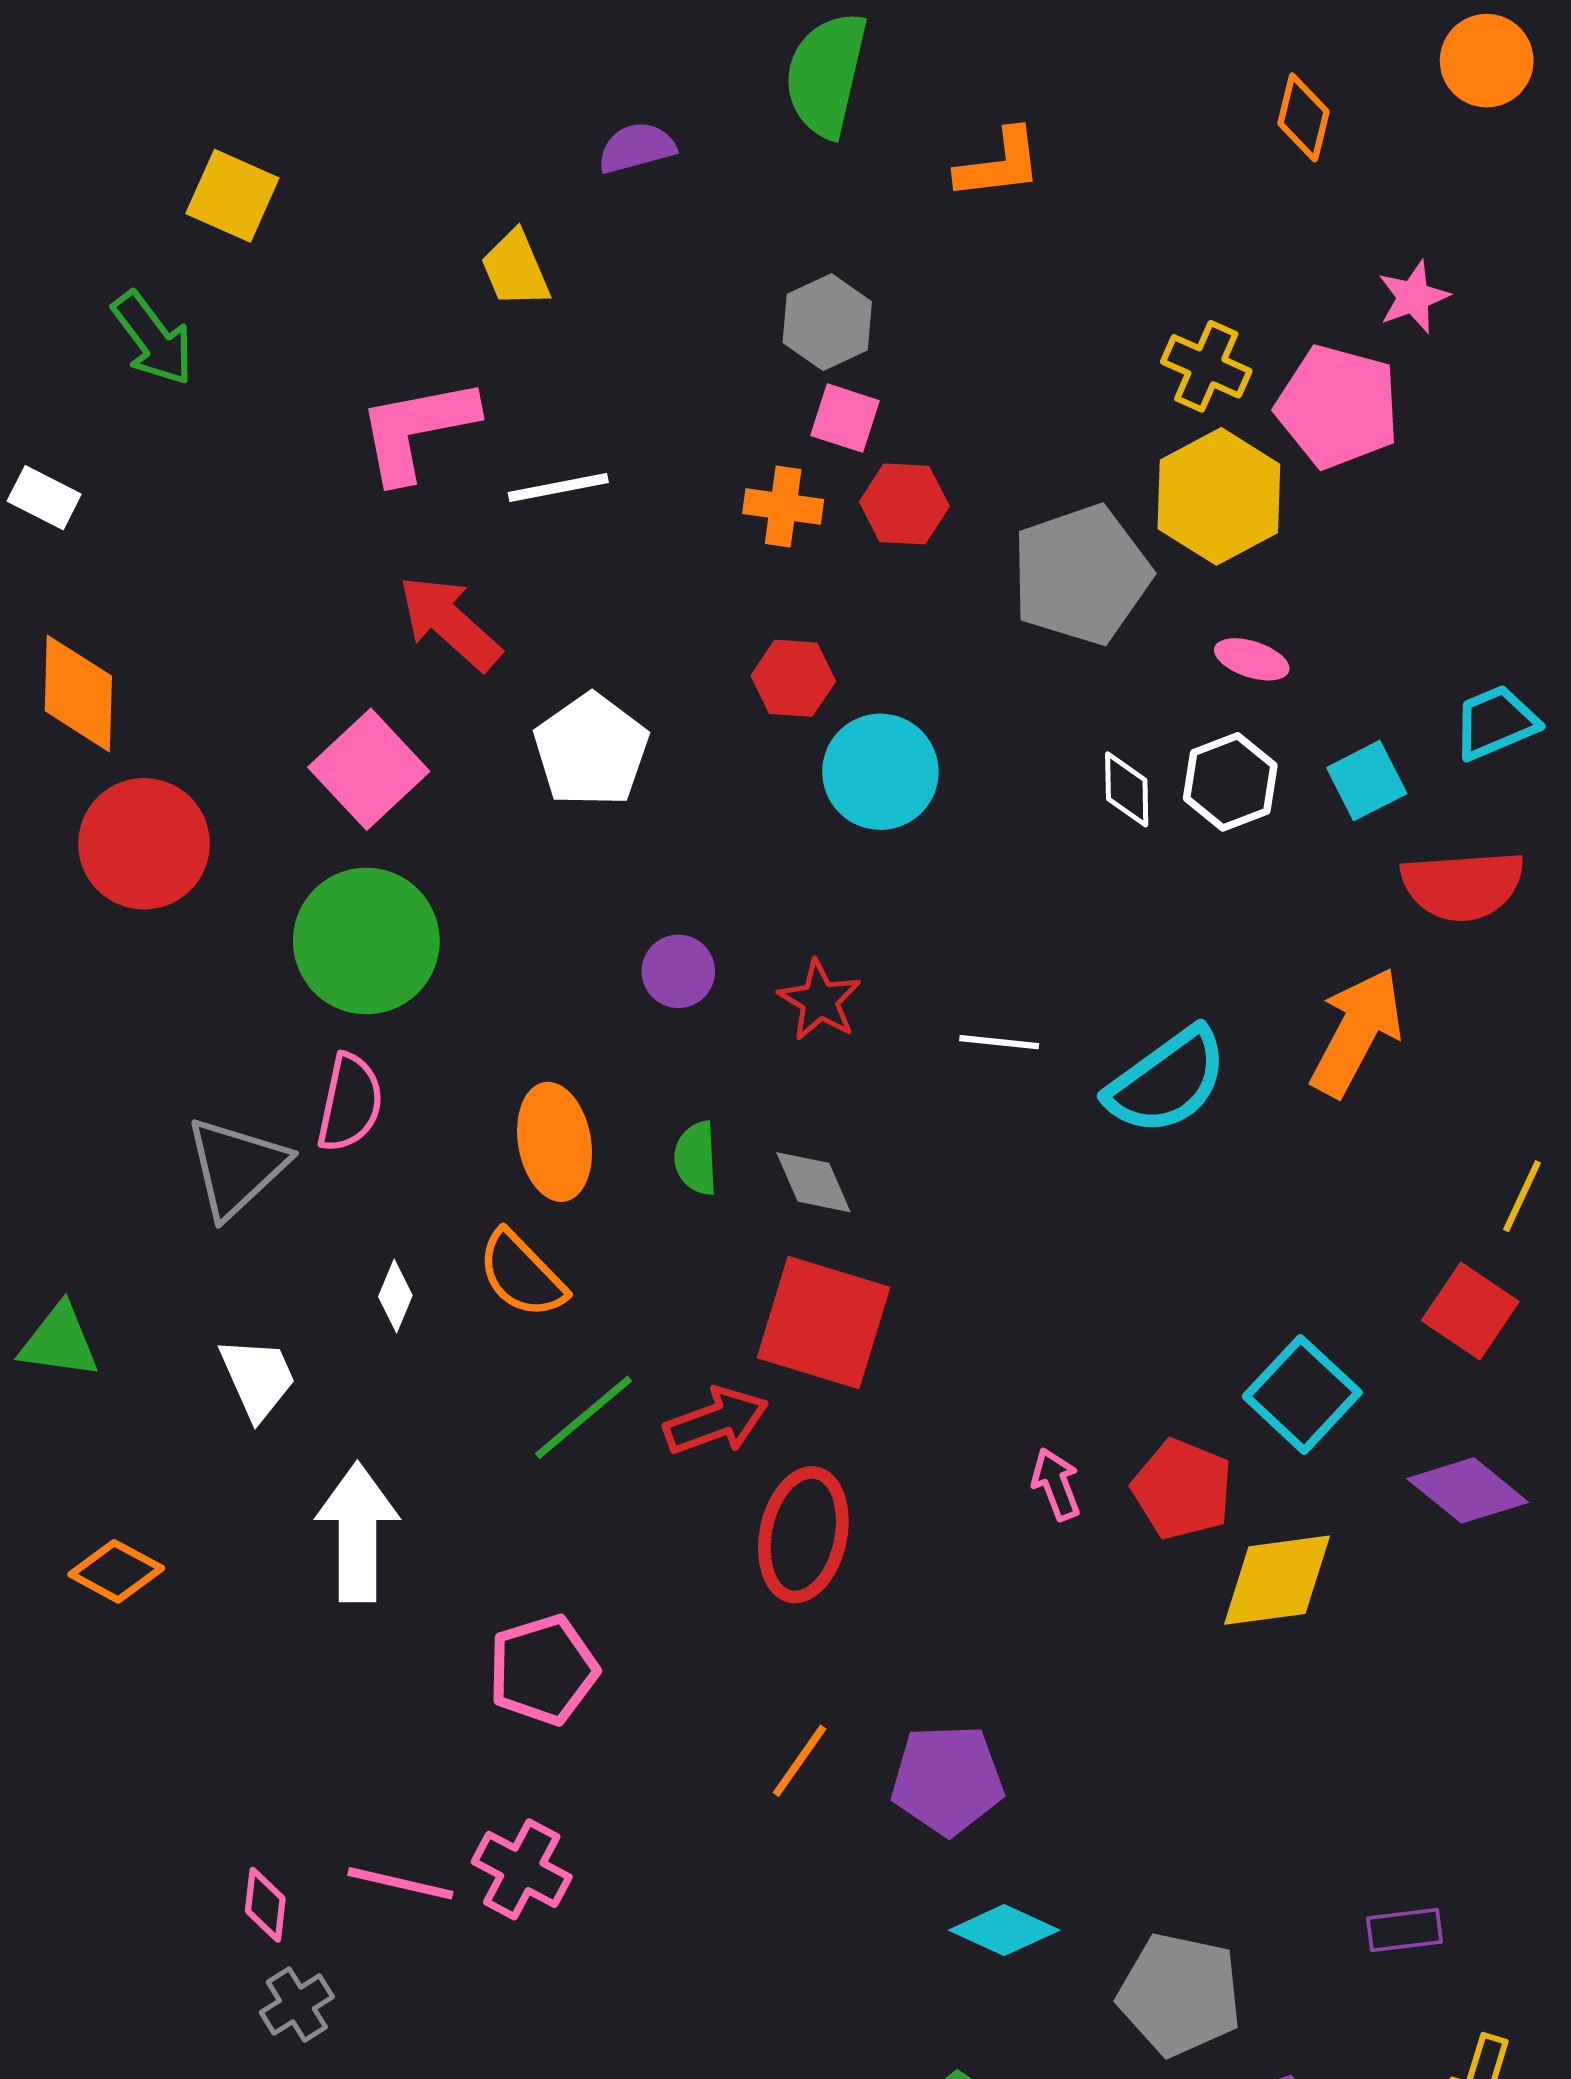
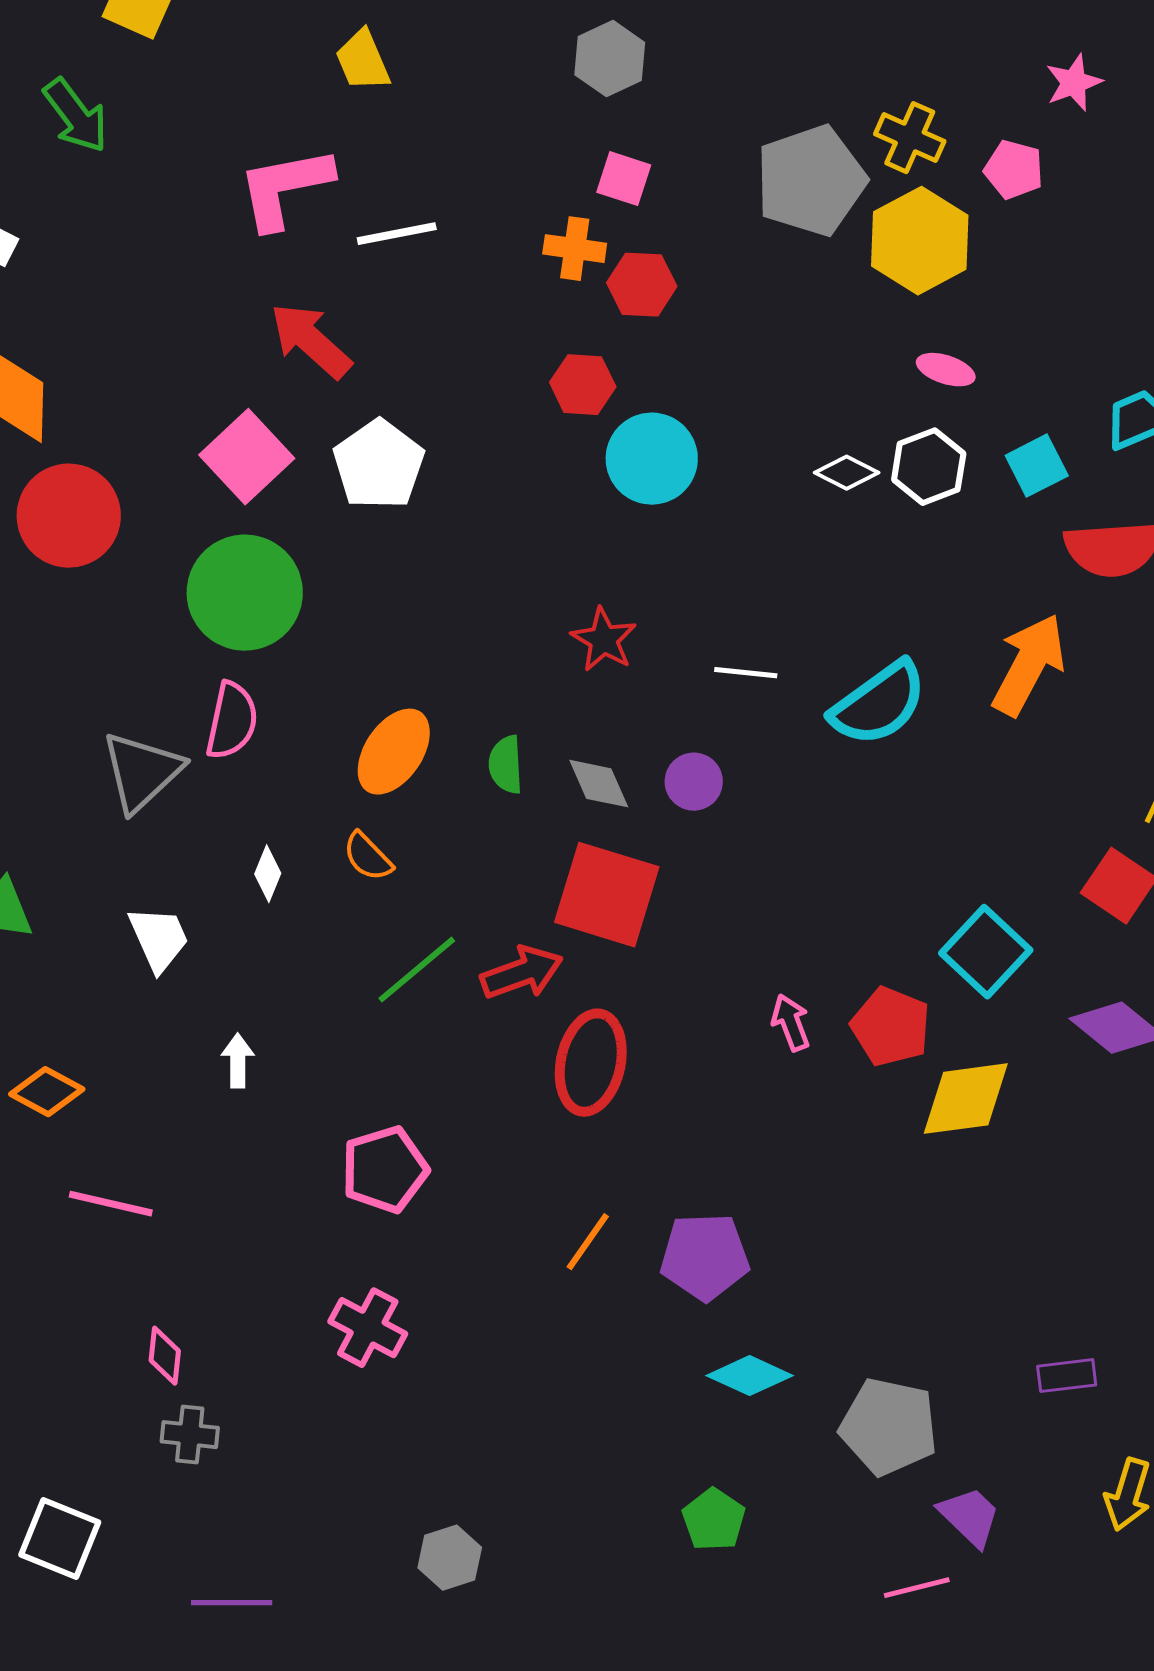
gray hexagon: (827, 322) -> (610, 59), moved
pink pentagon: (1338, 407) -> (1014, 170), size x0.6
red hexagon: (904, 504) -> (642, 285), moved
gray pentagon: (1081, 575) -> (811, 181), moved
white pentagon: (591, 750) -> (379, 465), moved
white diamond: (1127, 789) -> (847, 473), turned -62
purple circle: (678, 971) -> (694, 782), moved
orange ellipse: (555, 1142) -> (394, 752), turned 44
orange semicircle: (522, 1274) -> (368, 857), size x0.7
white arrow: (357, 1532) -> (238, 1061), size x0.5
pink line: (400, 1883) -> (111, 1204), moved
gray cross: (297, 2005) -> (190, 1435), turned 38

